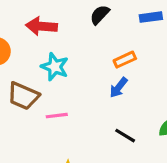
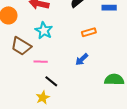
blue arrow: (119, 88) -> (82, 59), moved
black line: (125, 136) -> (51, 81), moved

